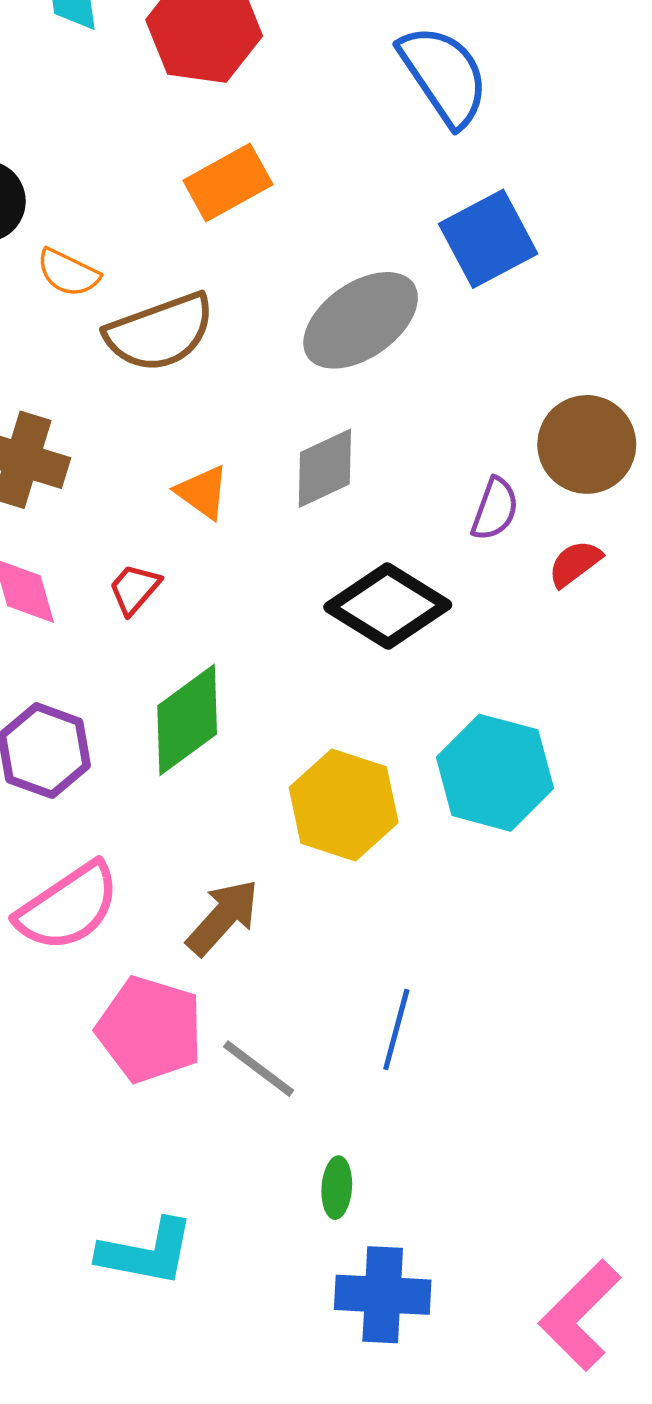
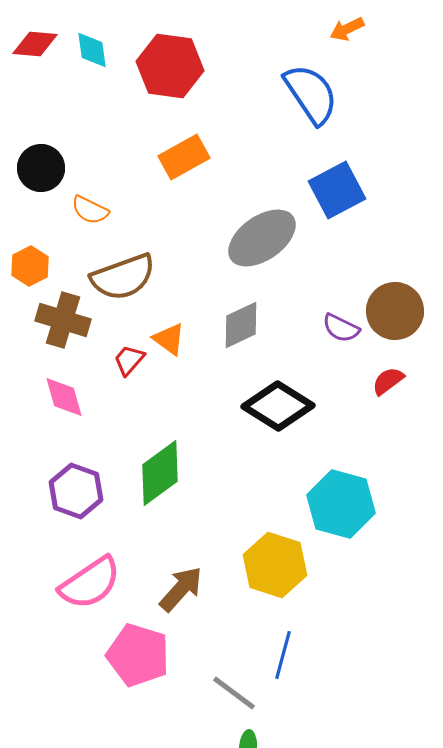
brown semicircle: (160, 332) -> (123, 277), moved
purple semicircle: (495, 509) -> (341, 328), moved, turned 96
red trapezoid: (134, 589) -> (129, 360), moved
yellow hexagon: (344, 805) -> (275, 565), moved
gray line: (259, 1069) -> (234, 693), moved

